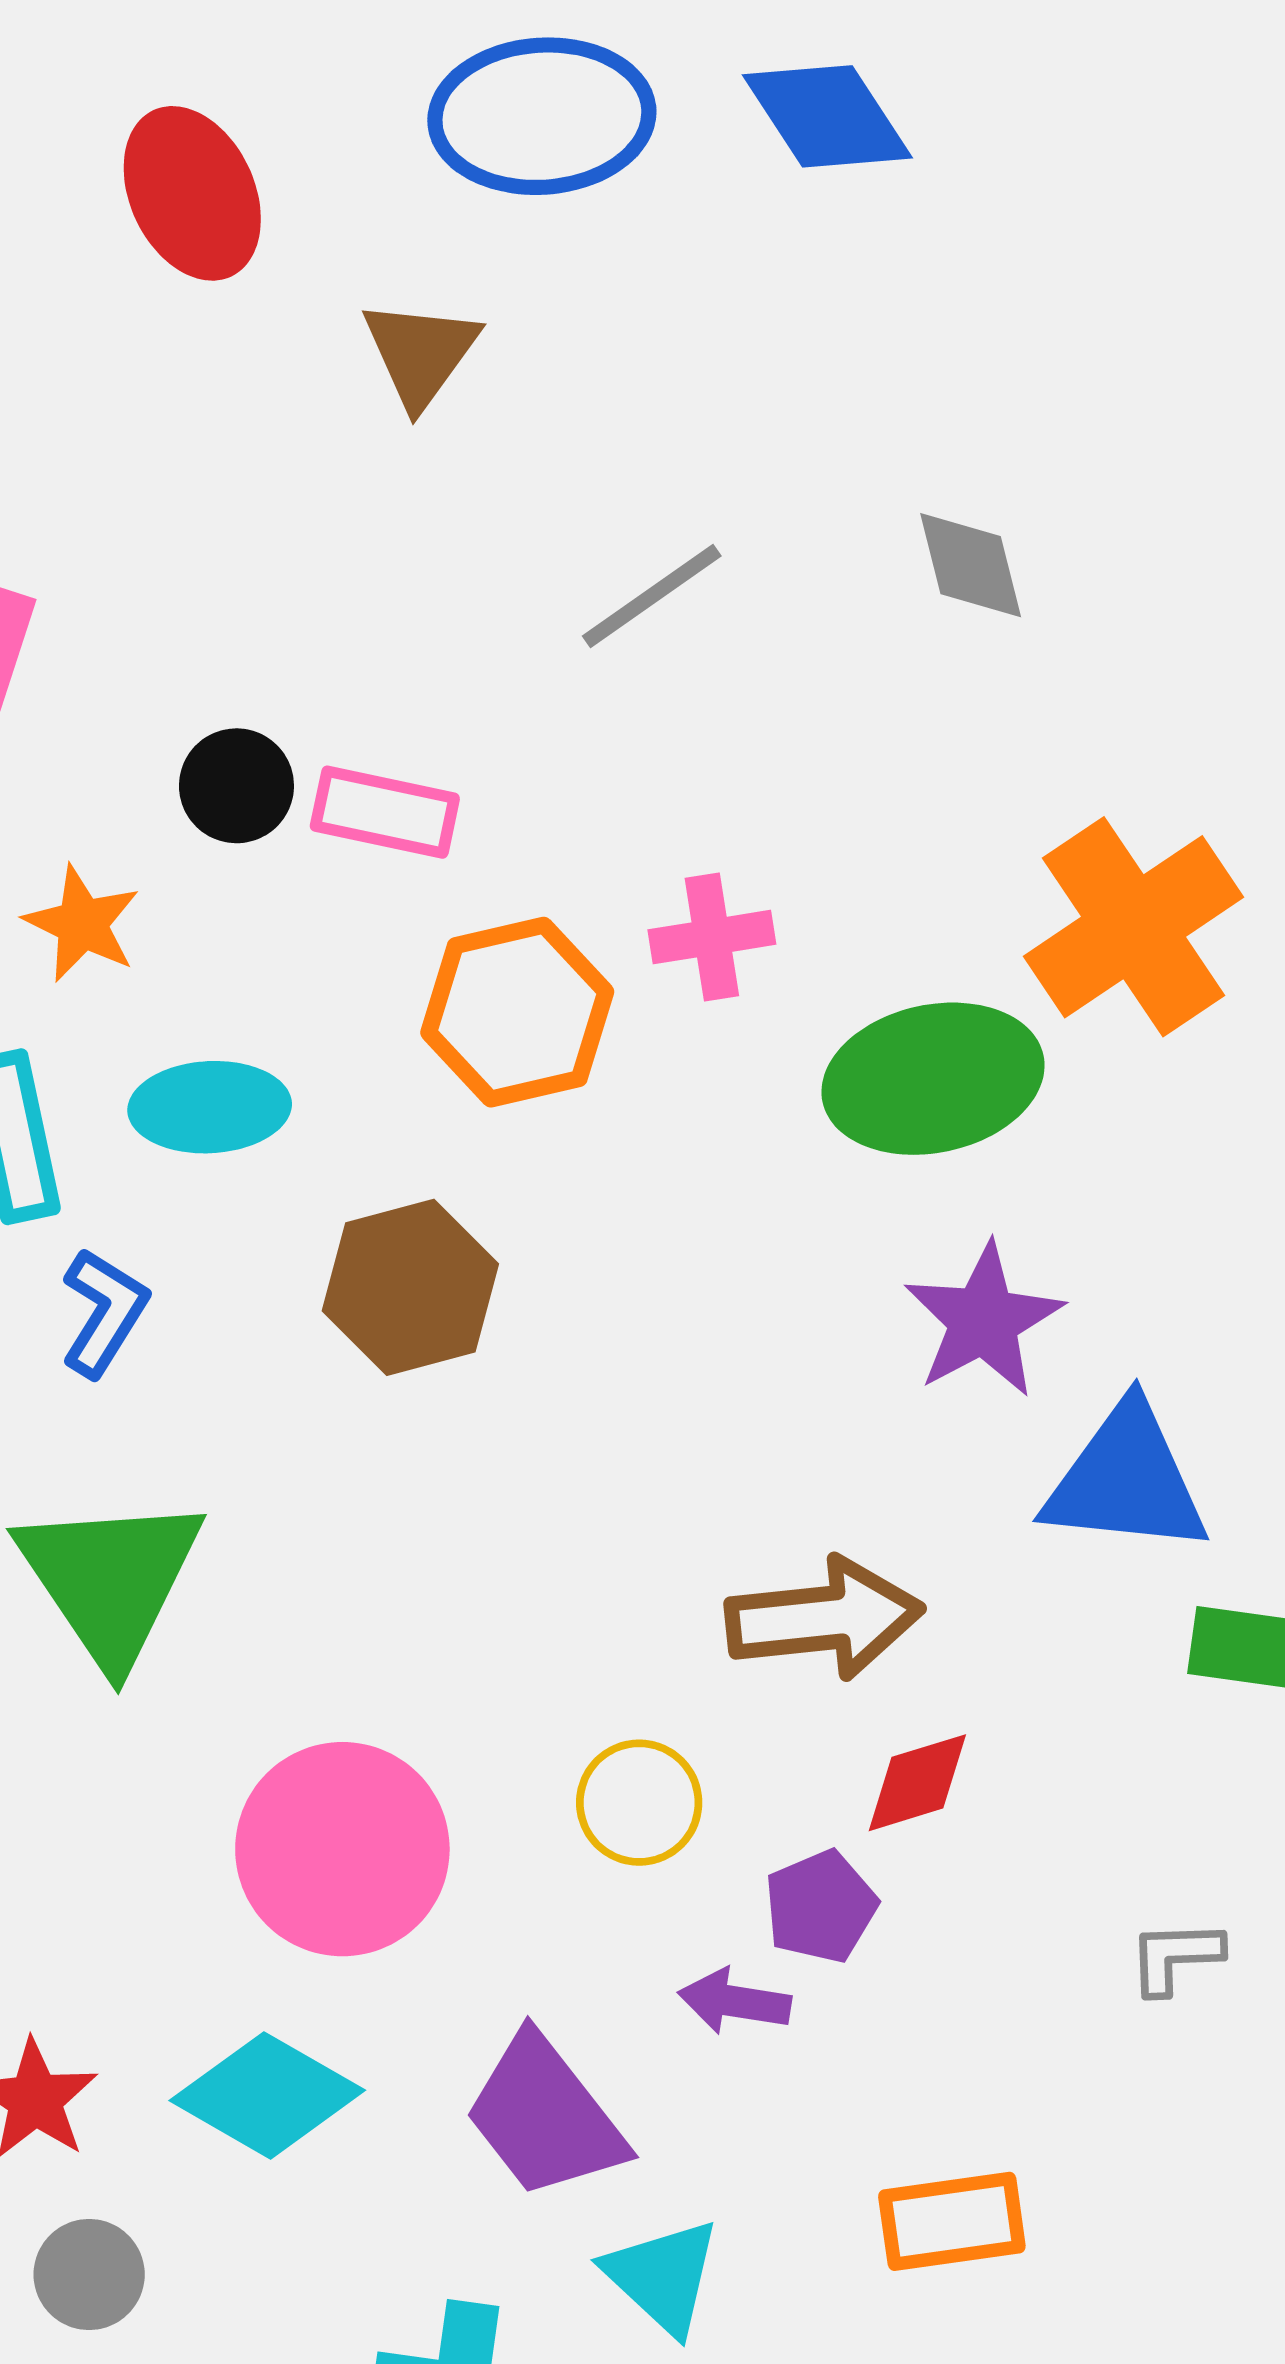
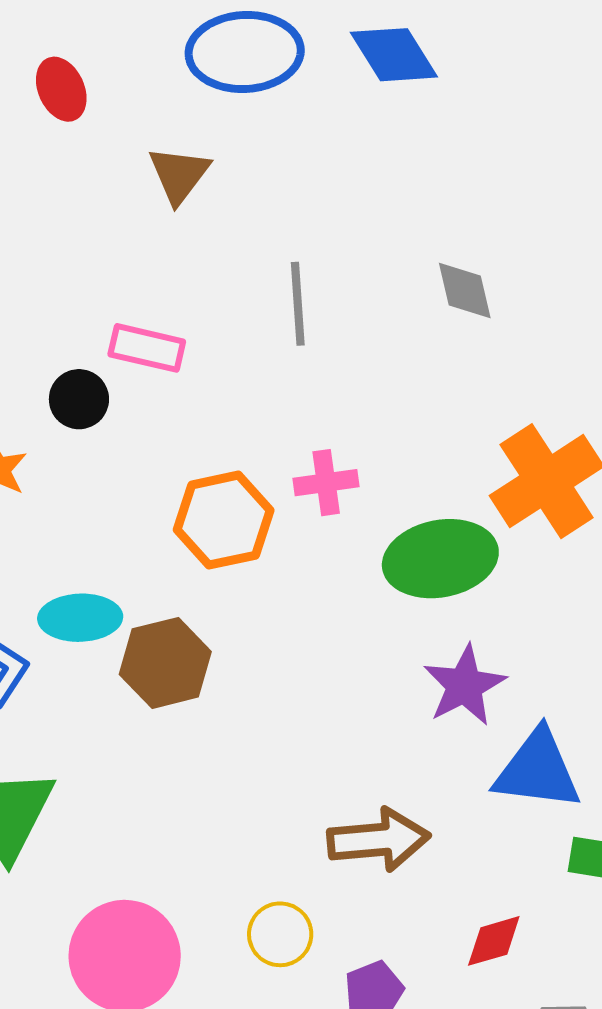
red ellipse: (192, 193) -> (61, 89), size x0.7
gray line: (652, 596) -> (298, 304), turned -60
pink rectangle: (385, 812) -> (147, 348), moved
cyan ellipse: (210, 1107) -> (80, 618), moved
red diamond: (917, 1783) -> (494, 941), moved

